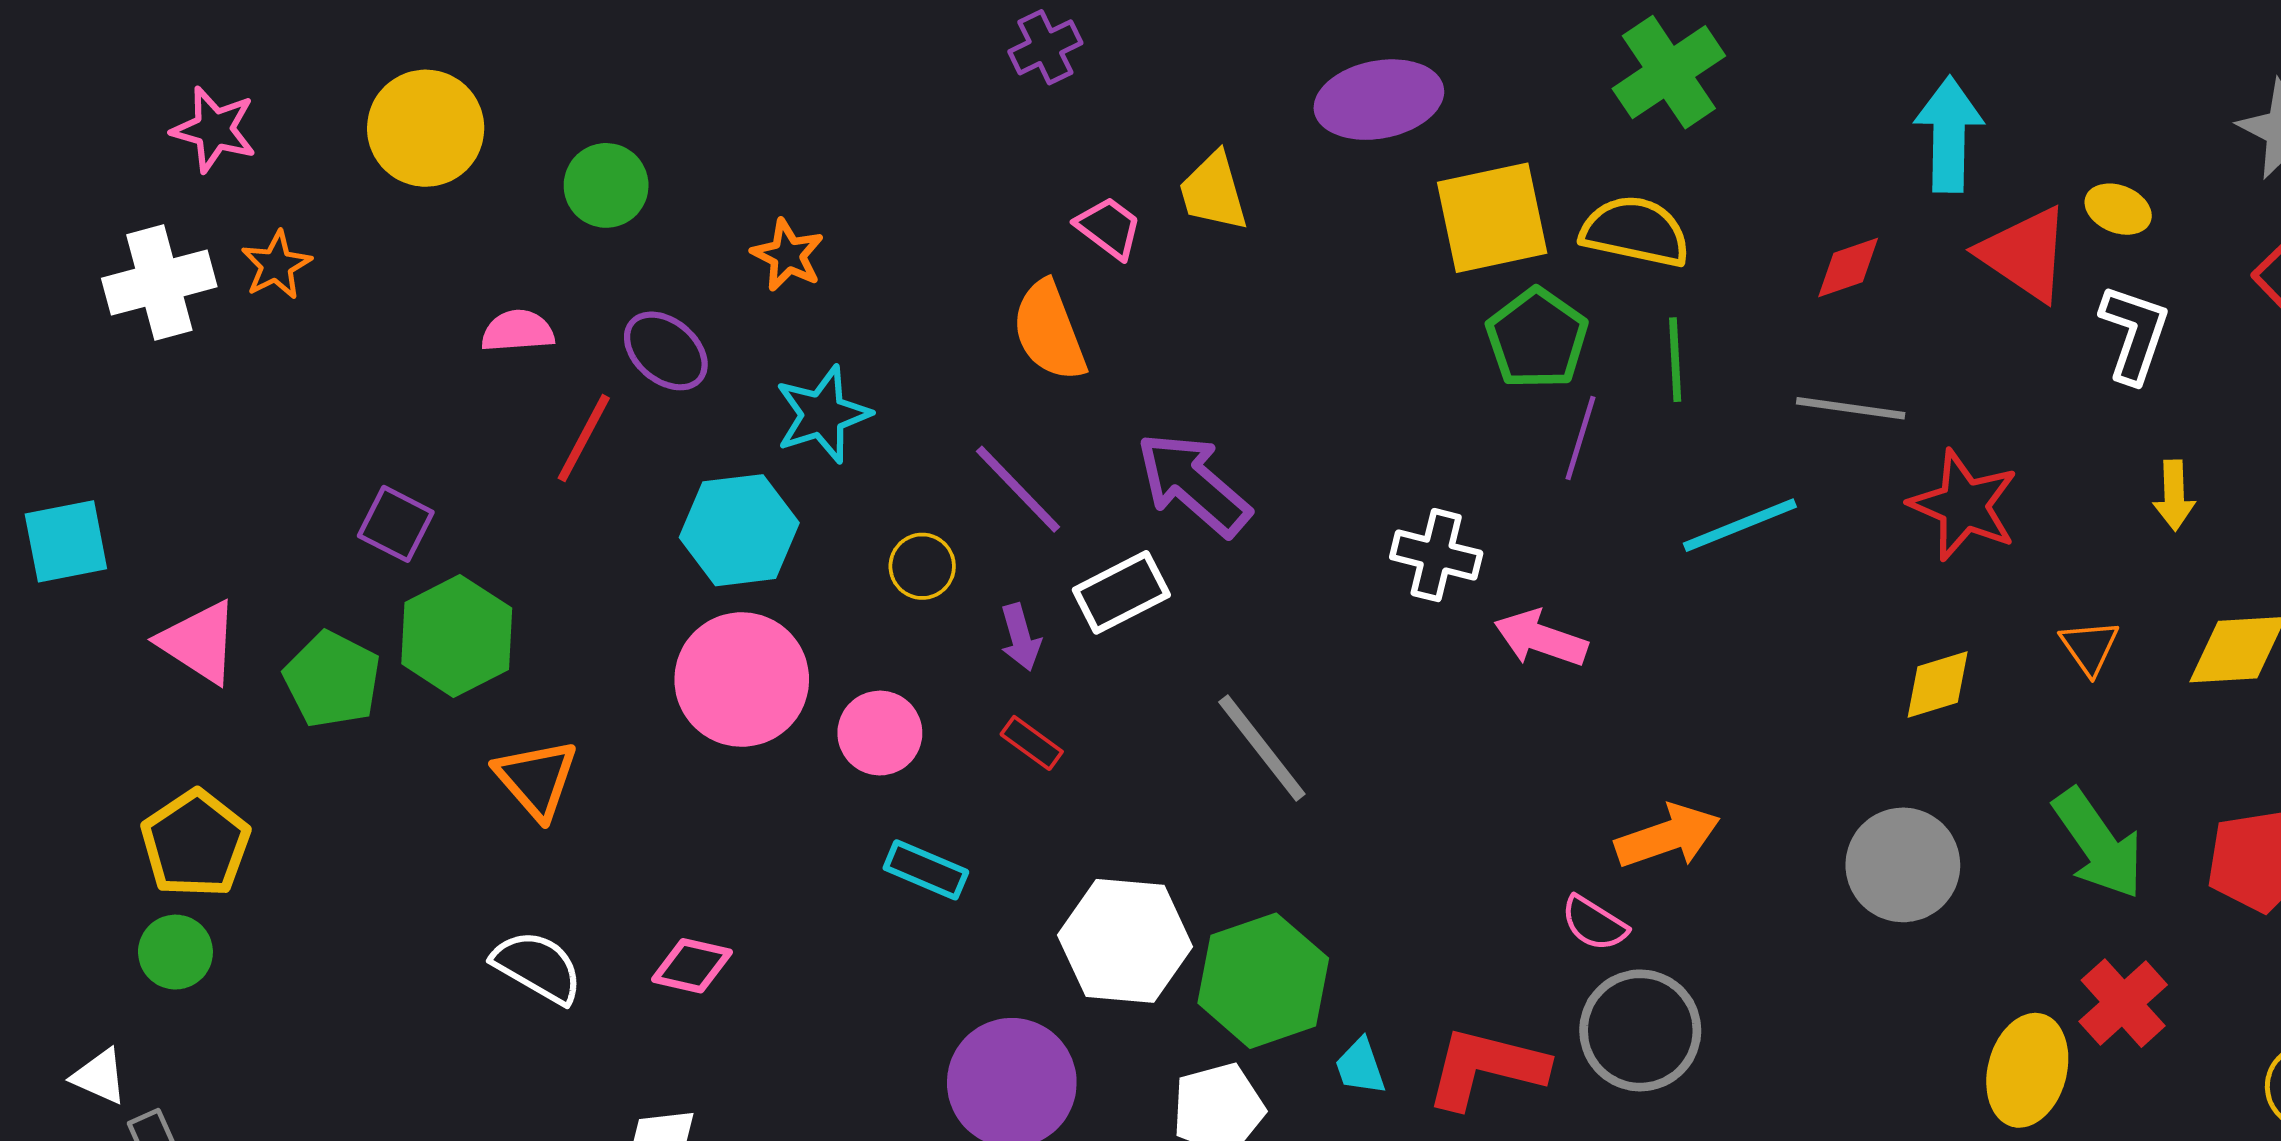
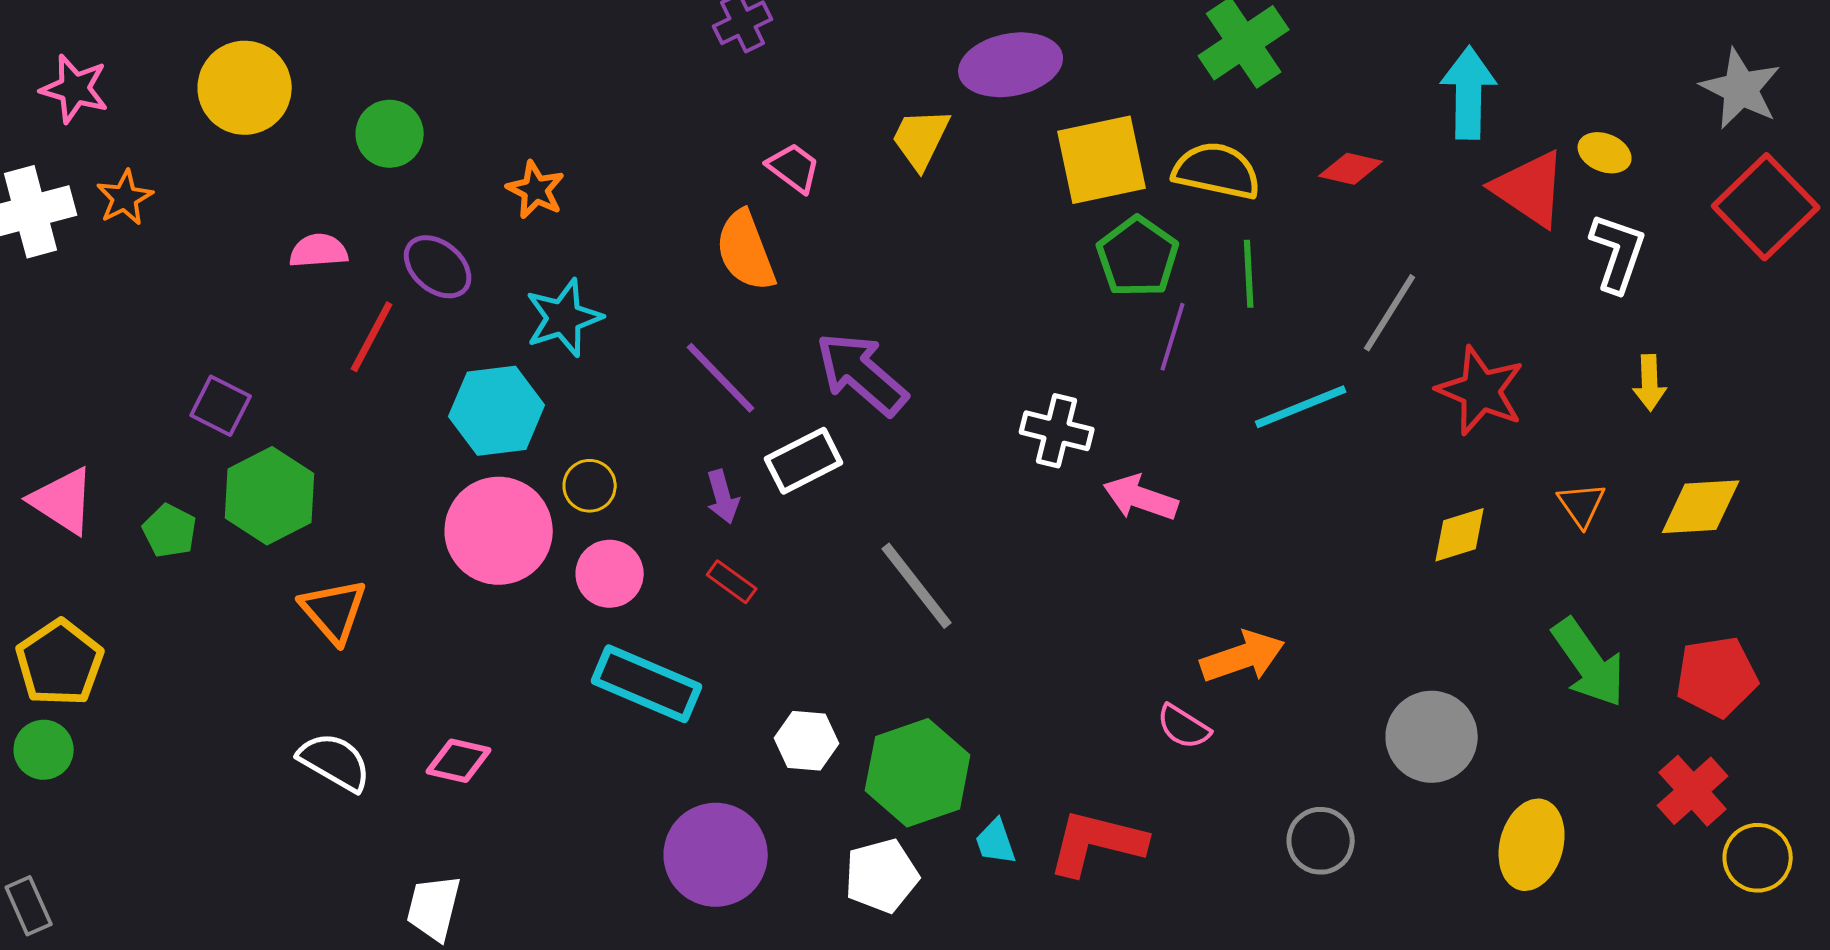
yellow trapezoid: (1213, 192) -> (921, 139), moved, turned 42
red diamond: (1848, 268) -> (1351, 169), moved, turned 32
gray line: (1851, 408) -> (1390, 313), turned -66
yellow circle: (922, 566) -> (590, 486), moved
green pentagon: (332, 679) -> (170, 531), size x0.7
gray circle: (1903, 865) -> (1432, 737), moved
cyan rectangle: (926, 870) -> (647, 684), size x1.6
white hexagon: (1125, 941) -> (807, 741), size x0.6
red cross: (2123, 1003) -> (1693, 791), moved
gray circle: (1640, 1030) -> (1321, 841), moved, size x0.7

